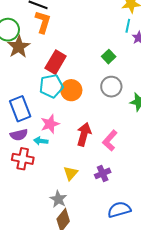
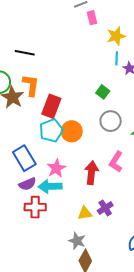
orange L-shape: (43, 22) -> (31, 85), moved
cyan arrow: (41, 141) -> (50, 186), size x1.6
pink L-shape: (110, 141) -> (116, 162), moved
yellow triangle: (71, 173) -> (85, 213), turned 49
purple cross: (103, 173) -> (105, 208), moved

